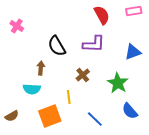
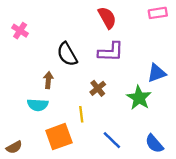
red semicircle: (102, 15) -> (107, 18), moved
blue triangle: (133, 52) -> (157, 73), moved
blue semicircle: (130, 111) -> (154, 144), moved
brown semicircle: (12, 116) -> (14, 147), moved

